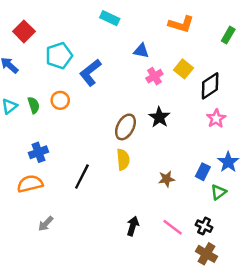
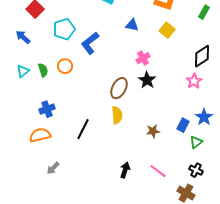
yellow square: (183, 69) -> (167, 30), moved
pink cross: (154, 76) -> (143, 58), moved
black diamond: (210, 86) -> (202, 56), moved
black cross: (204, 226) -> (196, 170), moved

